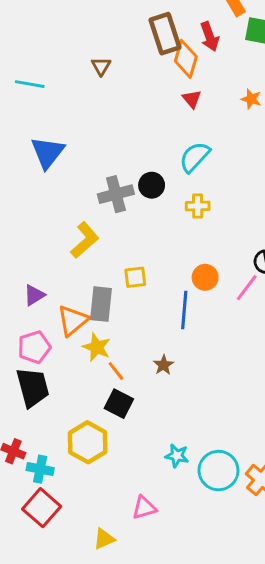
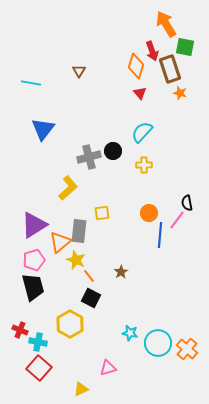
brown rectangle: (165, 34) -> (170, 69), moved
purple triangle: (34, 295) -> (34, 225), size x1.8
blue line: (184, 310) -> (160, 235), moved

